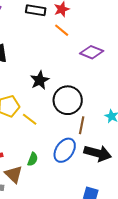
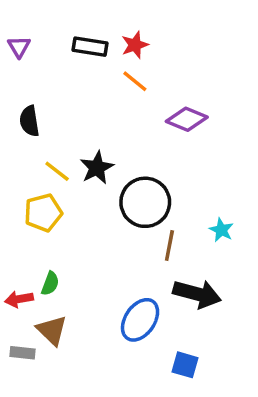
yellow line: (30, 119) -> (57, 171), moved
blue ellipse: (65, 150) -> (140, 320), moved
green semicircle: (33, 159) -> (50, 284), moved

